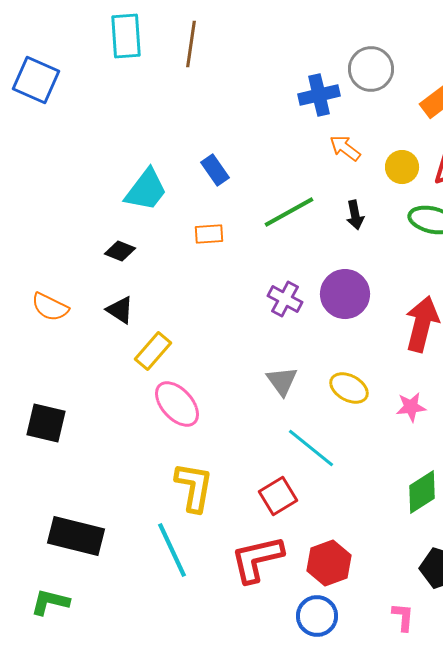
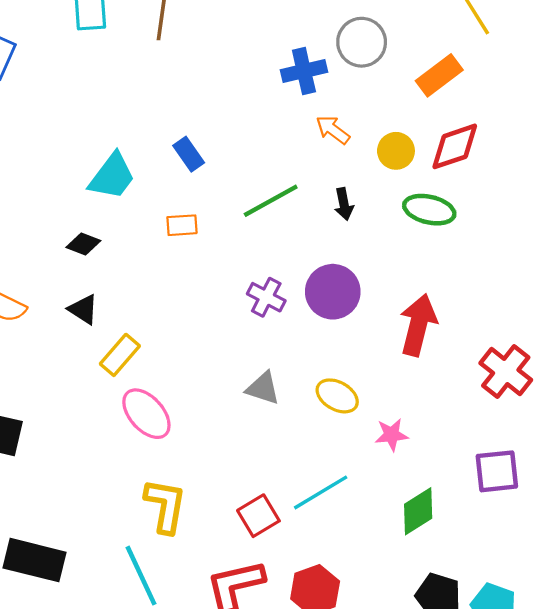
gray triangle: (282, 381) -> (263, 388), turned -36
pink star: (411, 407) -> (392, 435), moved
cyan line: (311, 448) -> (321, 492), moved, turned -70

